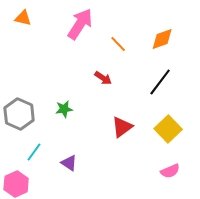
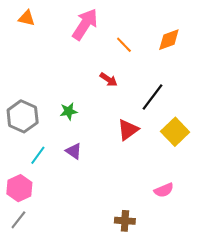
black line: (160, 82) -> (153, 97), moved
purple triangle: (69, 163) -> (74, 151), moved
pink semicircle: (170, 171) -> (164, 190), moved

